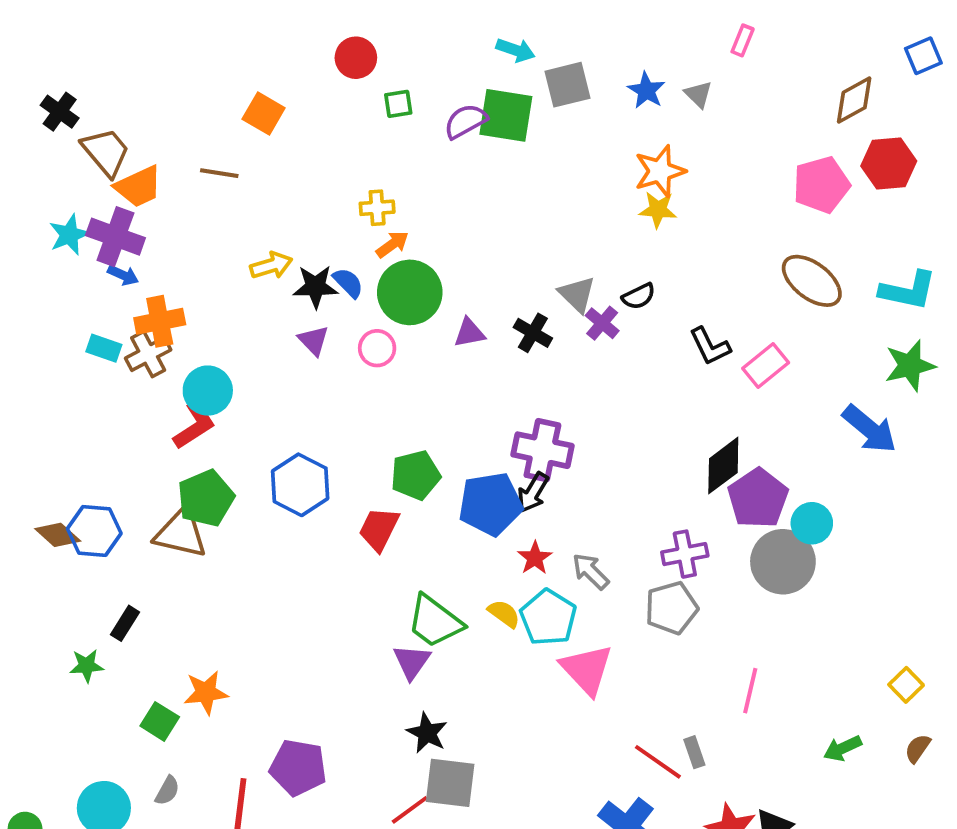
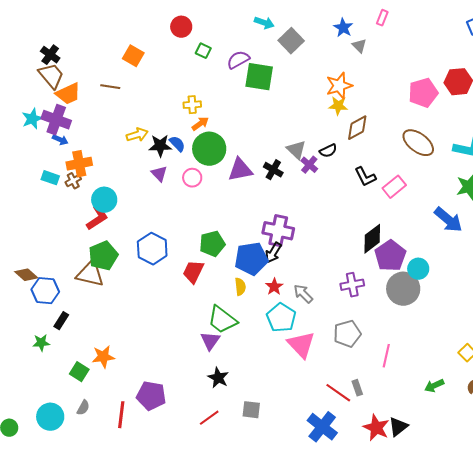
gray square: (567, 85) -> (291, 41), turned -30
blue star: (646, 90) -> (343, 28), moved
brown diamond: (854, 100) -> (357, 128), moved
green square: (398, 104) -> (203, 51), turned 35
black cross: (60, 112) -> (50, 55), moved
green square: (506, 115) -> (259, 77), moved
purple triangle: (469, 333) -> (240, 170), size x1.5
brown cross: (148, 354) -> (73, 181), size x0.7
blue hexagon: (94, 531) -> (45, 291), moved
gray pentagon: (671, 608) -> (347, 334), moved
yellow semicircle: (504, 614) -> (240, 287), moved, turned 48
gray square: (450, 783) -> (251, 410), moved, size x0.7

